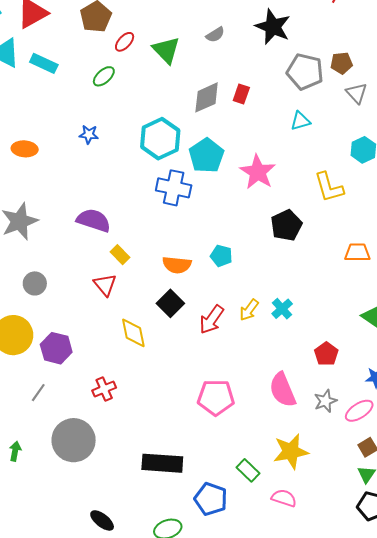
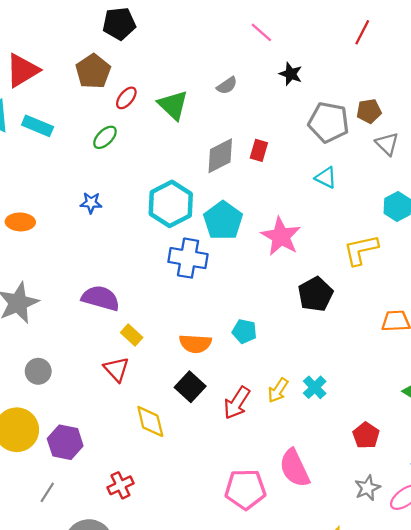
black star: (273, 27) -> (291, 74), size x0.6
cyan triangle: (300, 121) -> (326, 178), turned 45
yellow L-shape: (329, 187) -> (361, 250), turned 96
pink semicircle: (283, 390) -> (295, 468), moved

